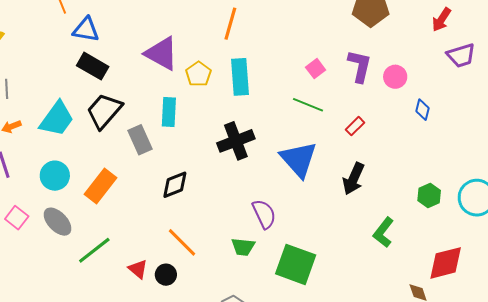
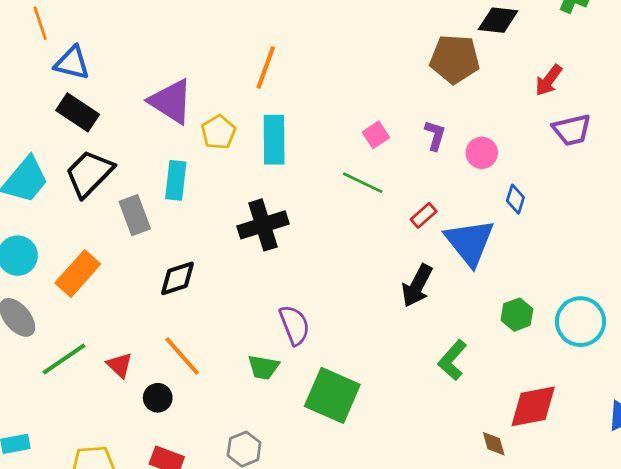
purple L-shape: (360, 66) -> (435, 135), size x0.7
blue triangle: (299, 159) -> (470, 242), moved
red triangle: (138, 269) -> (120, 365), moved

